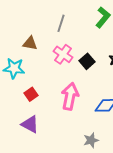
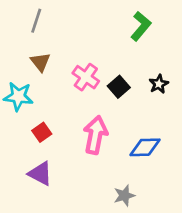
gray line: (61, 23) -> (36, 21), moved
brown triangle: (30, 43) -> (40, 62), turned 42

